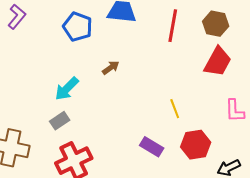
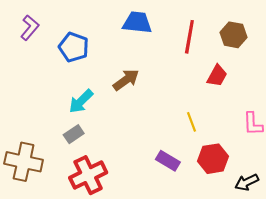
blue pentagon: (78, 27) -> (74, 47), moved
red trapezoid: (218, 62) -> (217, 76), moved, size x0.7
brown arrow: (111, 68) -> (126, 80), size x1.5

